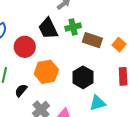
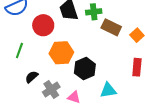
black hexagon: (83, 77) -> (85, 69), moved
black semicircle: (21, 90) -> (32, 77), moved

